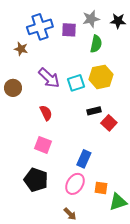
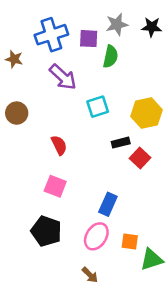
green semicircle: (96, 44) -> (110, 57), moved
brown star: (21, 49) -> (14, 59), moved
yellow hexagon: (101, 77) -> (146, 113), moved
purple arrow: (49, 78) -> (63, 77), moved

